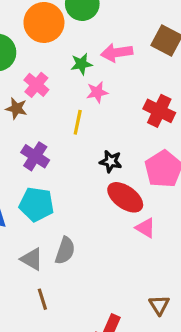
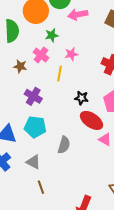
pink arrow: (117, 53) -> (78, 15), moved
green star: (81, 64) -> (52, 35), moved
pink cross: (36, 85) -> (41, 55), moved
gray semicircle: (65, 251) -> (64, 145), moved

